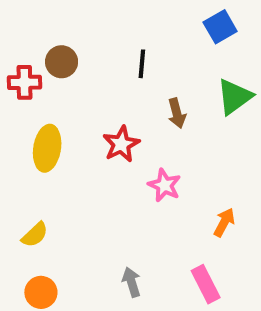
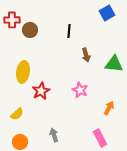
red cross: (24, 82) -> (12, 20), moved
green triangle: (234, 97) -> (114, 64), moved, turned 42
red star: (121, 144) -> (41, 91), moved
gray arrow: (132, 282) -> (54, 135), moved

